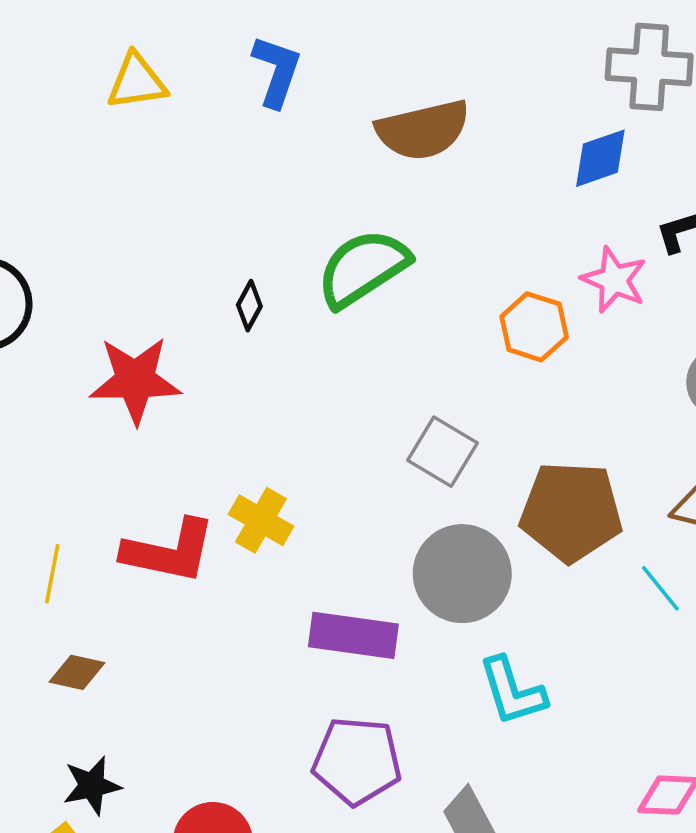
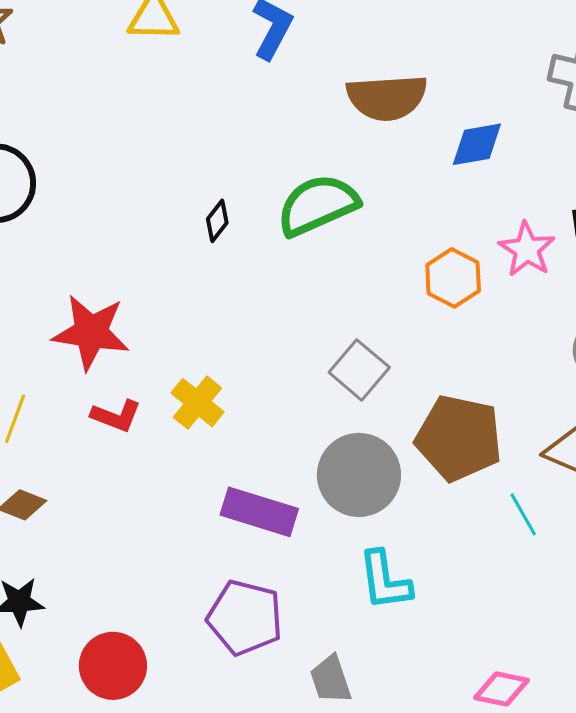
blue diamond: (600, 158) -> (477, 144), moved
red star: (135, 380) -> (91, 332), moved
red L-shape: (169, 551) -> (116, 416), size x0.6

